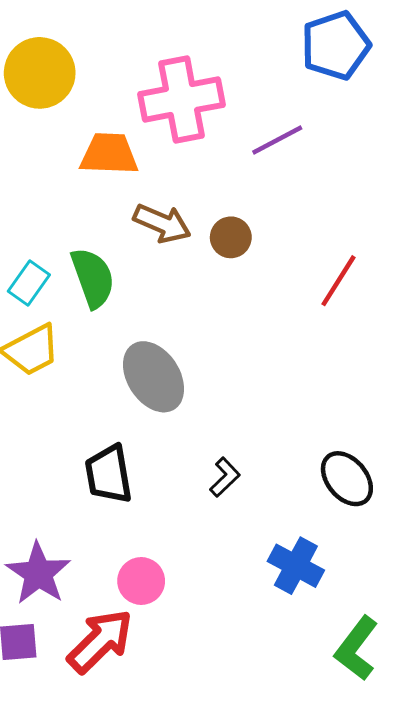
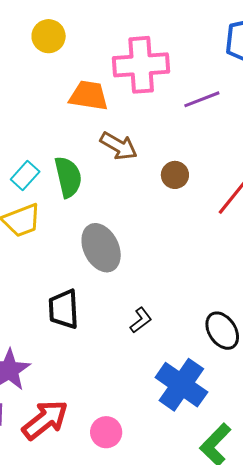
yellow circle: (40, 73) -> (49, 36), size x0.7
brown circle: (231, 237) -> (175, 175), moved
blue cross: (296, 566) -> (181, 385), size x1.4
pink circle: (141, 581) -> (106, 432), moved

